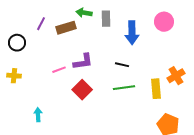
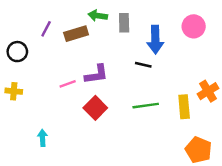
black line: (122, 65) -> (143, 65), moved

